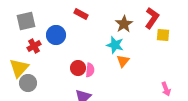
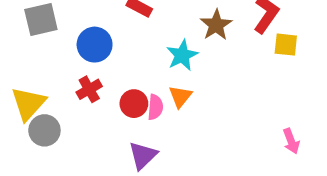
cyan star: (115, 45) -> (182, 55), moved, turned 30
red cross: (34, 46) -> (89, 89), moved
orange triangle: (123, 61) -> (180, 96), moved

